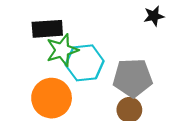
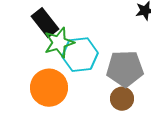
black rectangle: (47, 29) -> (45, 23), turned 56

